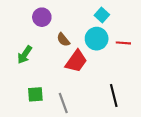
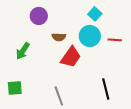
brown semicircle: (63, 40) -> (59, 37), turned -48
green square: (35, 94) -> (15, 88), moved

